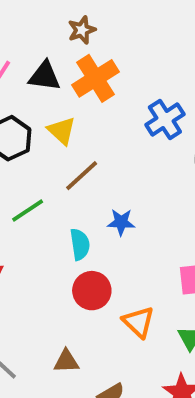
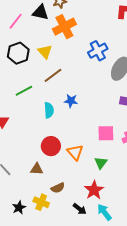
black triangle: (45, 76) -> (40, 12), moved
red circle: (92, 291) -> (51, 146), moved

